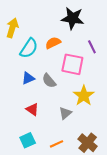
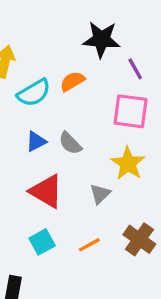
purple line: (92, 47) -> (135, 69), moved
cyan semicircle: (29, 48) -> (34, 93), turned 30
pink square: (72, 64) -> (131, 111), moved
red triangle: (32, 109) -> (46, 191), size x1.6

